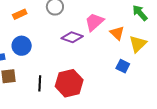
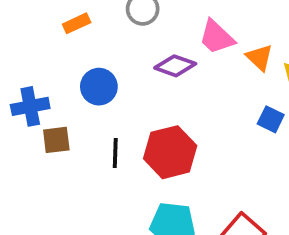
pink trapezoid: (94, 22) -> (217, 37), turned -95
blue circle: (22, 46) -> (99, 87), moved

